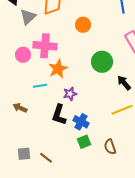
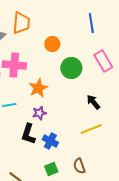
green circle: (102, 62) -> (71, 68), moved
orange star: (58, 69) -> (38, 88), moved
green square: (84, 142) -> (51, 169), moved

